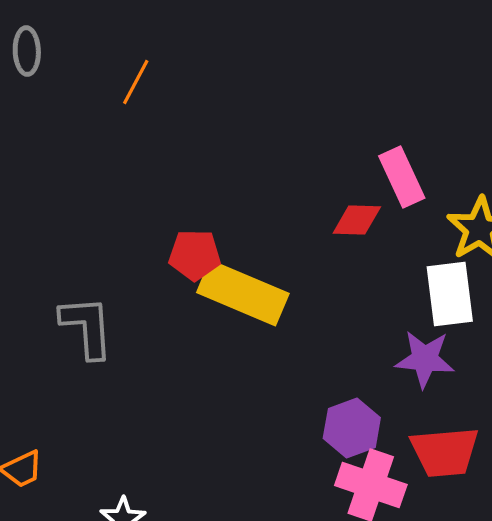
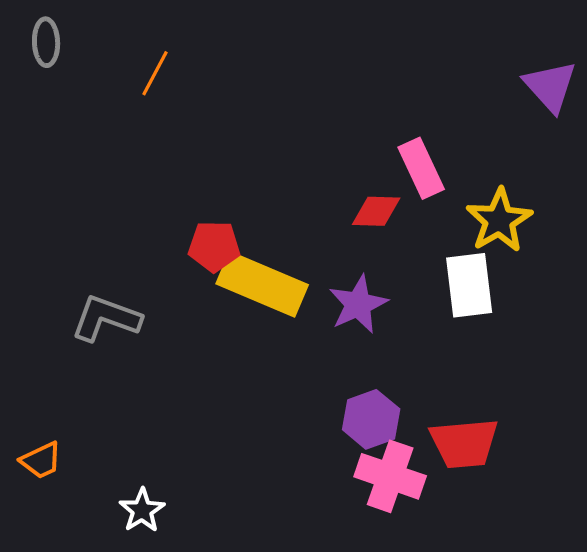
gray L-shape: (87, 327) -> (106, 318), turned -66
purple star: (425, 359) -> (358, 304), moved, turned -30

